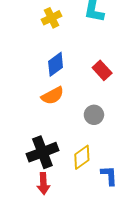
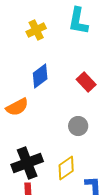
orange semicircle: (53, 96) -> (17, 107), moved

